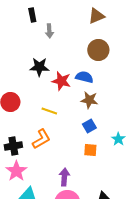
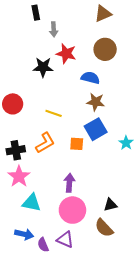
red star: (61, 81) -> (66, 54), moved
blue square: (89, 126) -> (96, 129), size x1.5
orange square: (90, 150) -> (77, 144), moved

